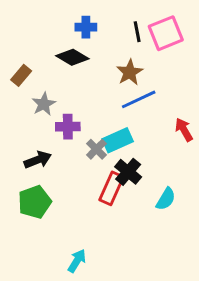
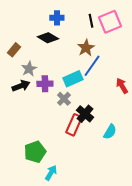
blue line: (139, 99) -> (92, 66), turned -30
cyan rectangle: (118, 140) -> (73, 79), moved
black arrow: (38, 160) -> (21, 86), moved
green pentagon: (35, 202) -> (35, 152), moved

